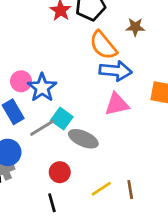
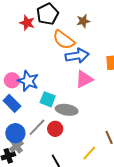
gray line: (42, 128) -> (37, 127), moved
red circle: (60, 172) -> (55, 129), moved
yellow line: (101, 189) -> (89, 153), moved

